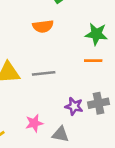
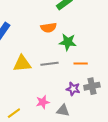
green star: (96, 34) -> (68, 42), moved
orange line: (93, 61) -> (81, 64), moved

